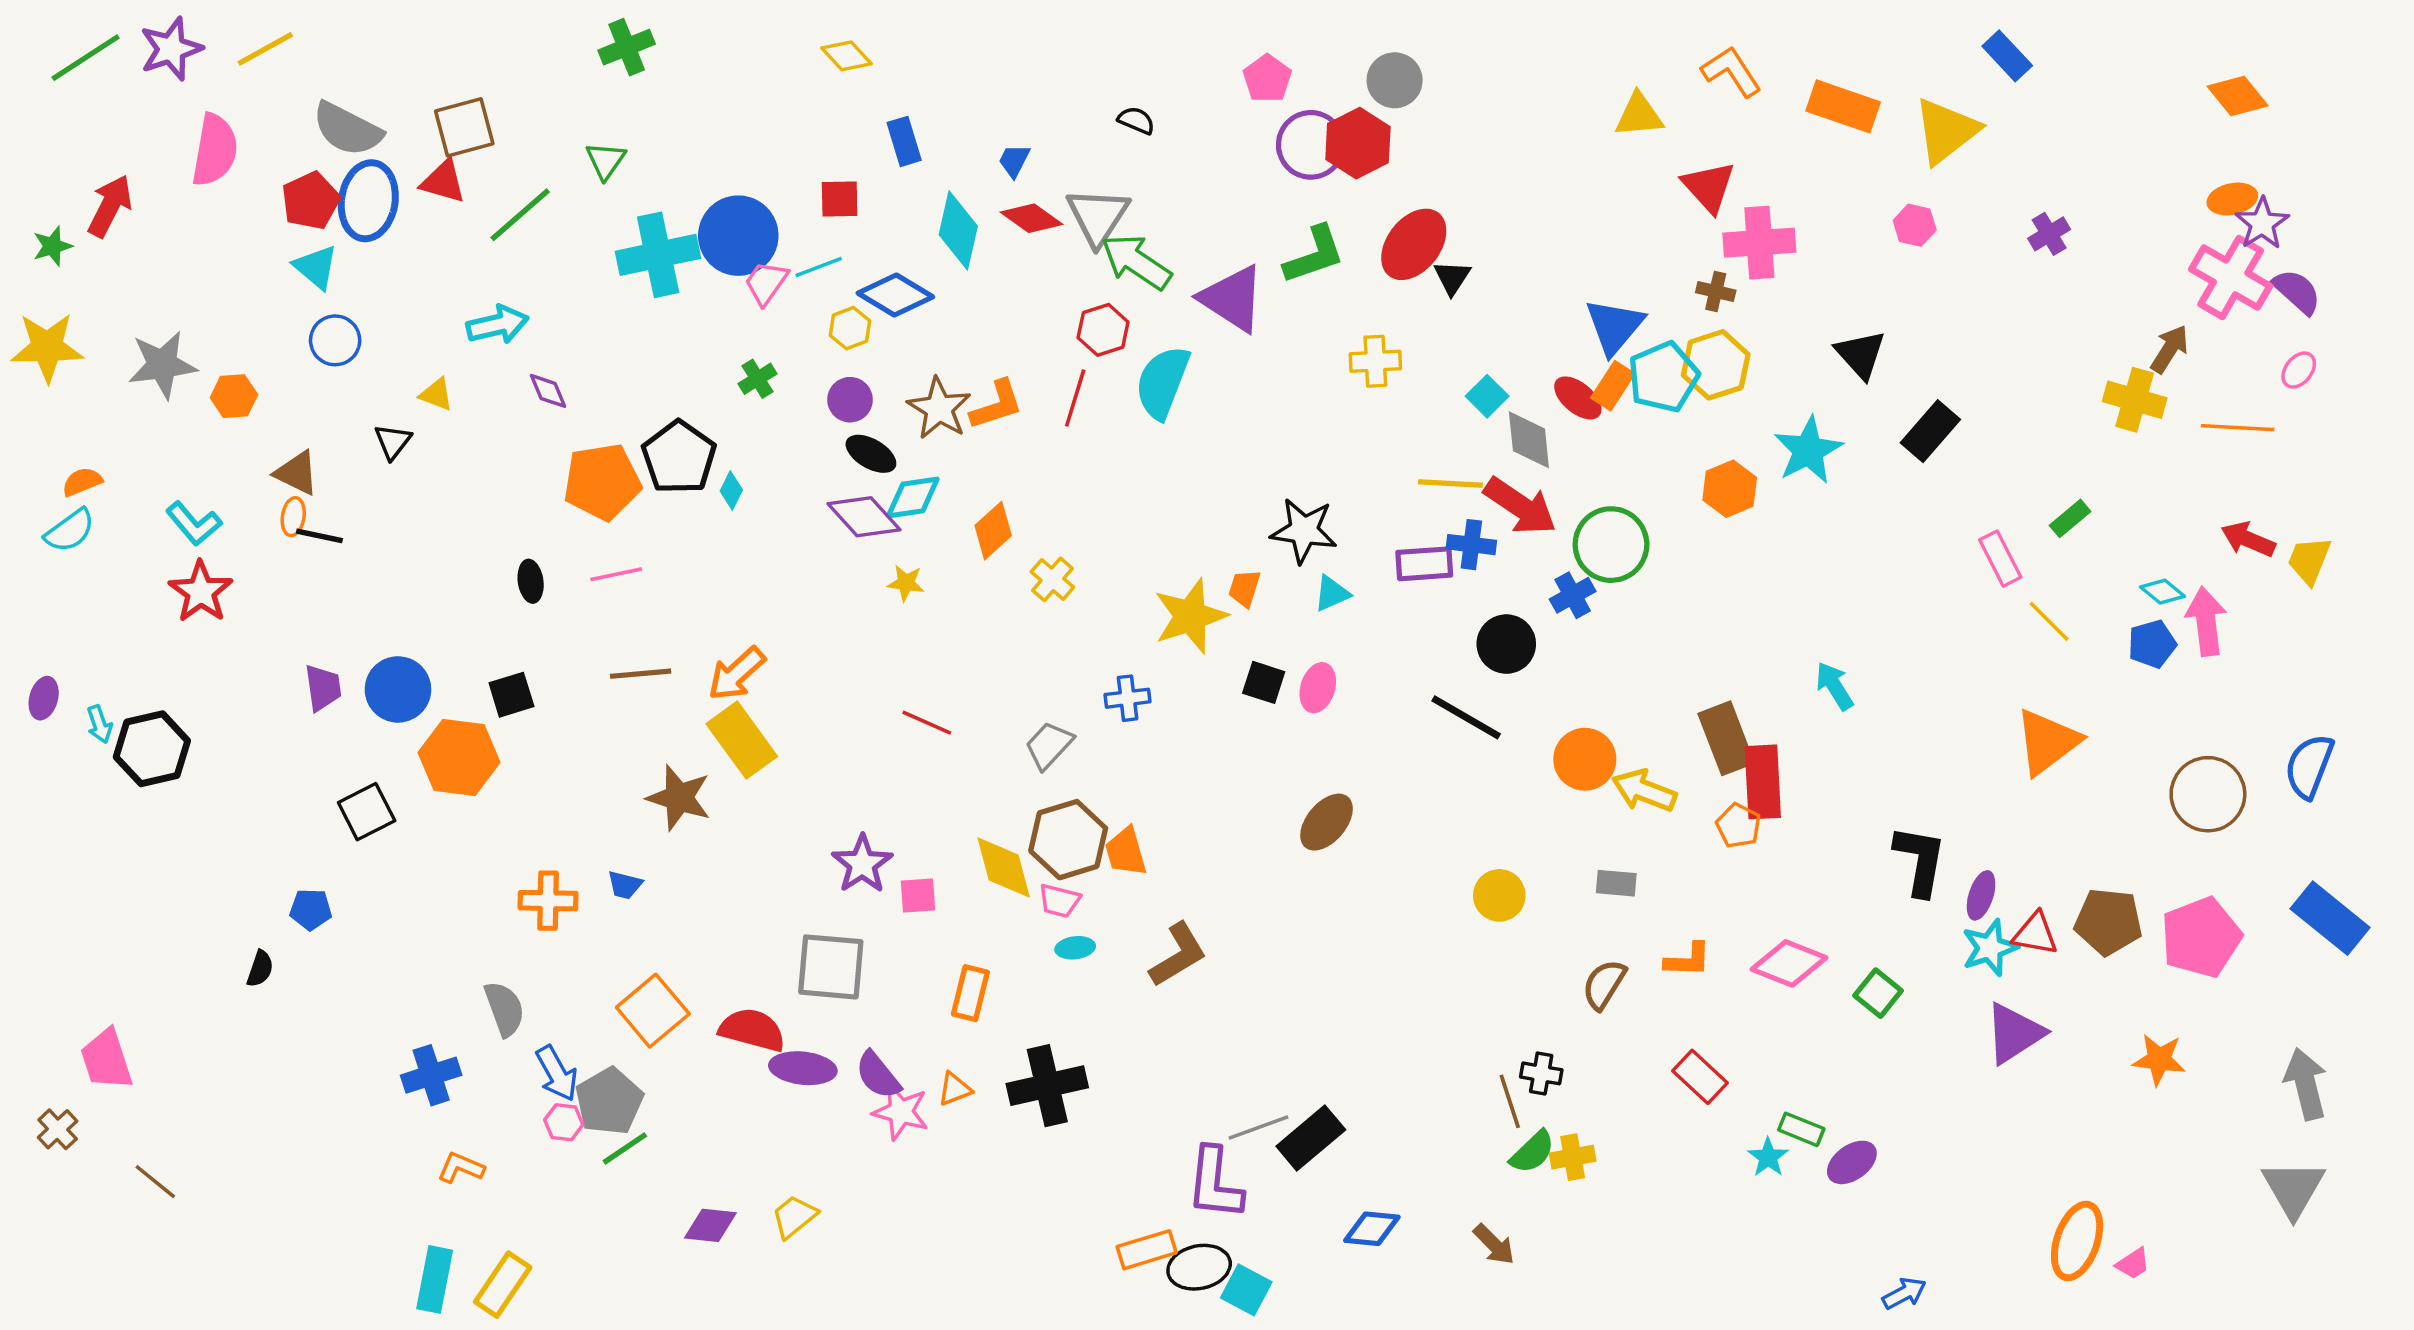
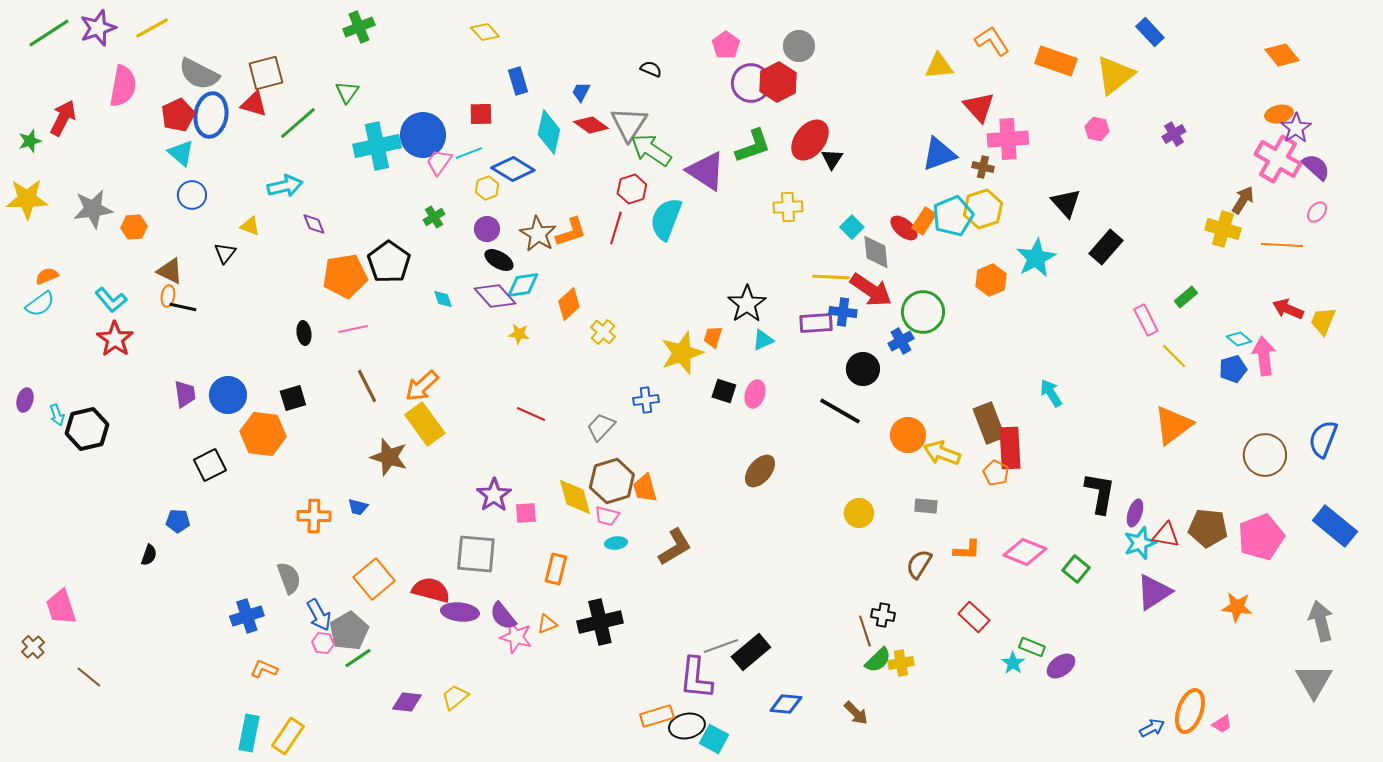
blue triangle: (1614, 326) -> (939, 154), moved, turned 30
cyan diamond: (731, 490) -> (443, 299), moved, turned -45
black star: (1304, 531) -> (747, 304), turned 30
brown line: (641, 674) -> (367, 386), turned 68
blue arrow: (1904, 1293) -> (1152, 728), moved

